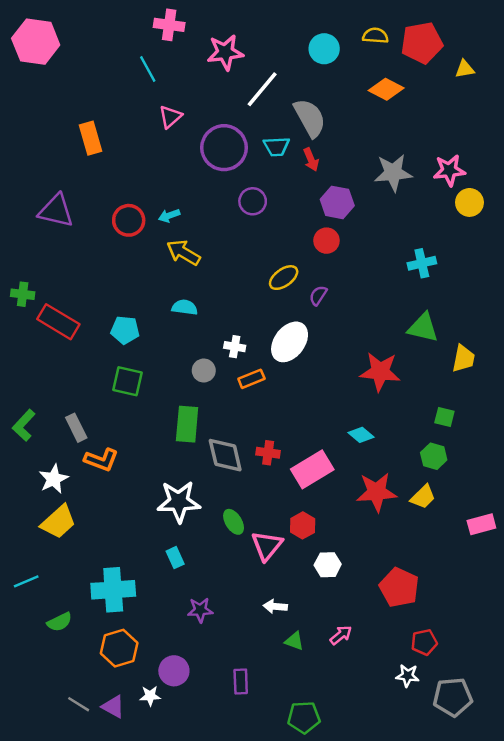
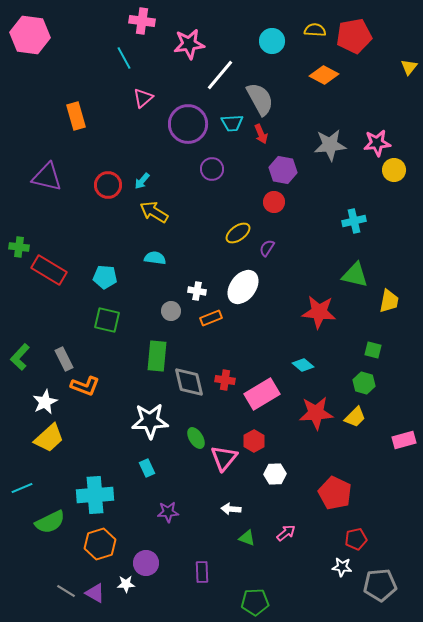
yellow triangle: (465, 69) -> (409, 67), moved, turned -42
cyan arrow: (169, 216) -> (142, 181), turned -30
green semicircle: (60, 622) -> (50, 522), size x1.4

